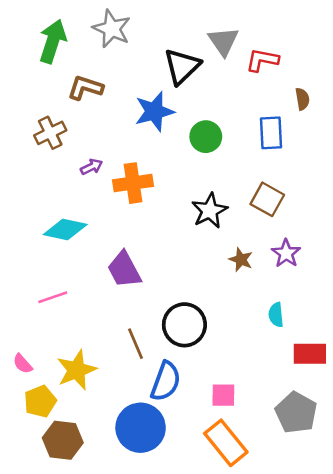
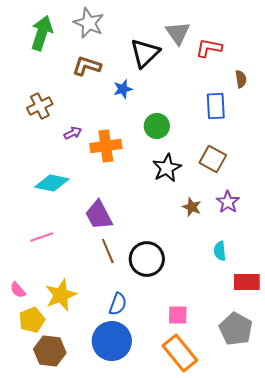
brown L-shape: (85, 88) -> (87, 66), moved
blue star: (154, 112) -> (123, 89), size x0.6
green circle: (206, 137) -> (157, 126), moved
brown line: (136, 344) -> (108, 251), moved
blue semicircle: (166, 381) -> (118, 304), moved, size x0.7

